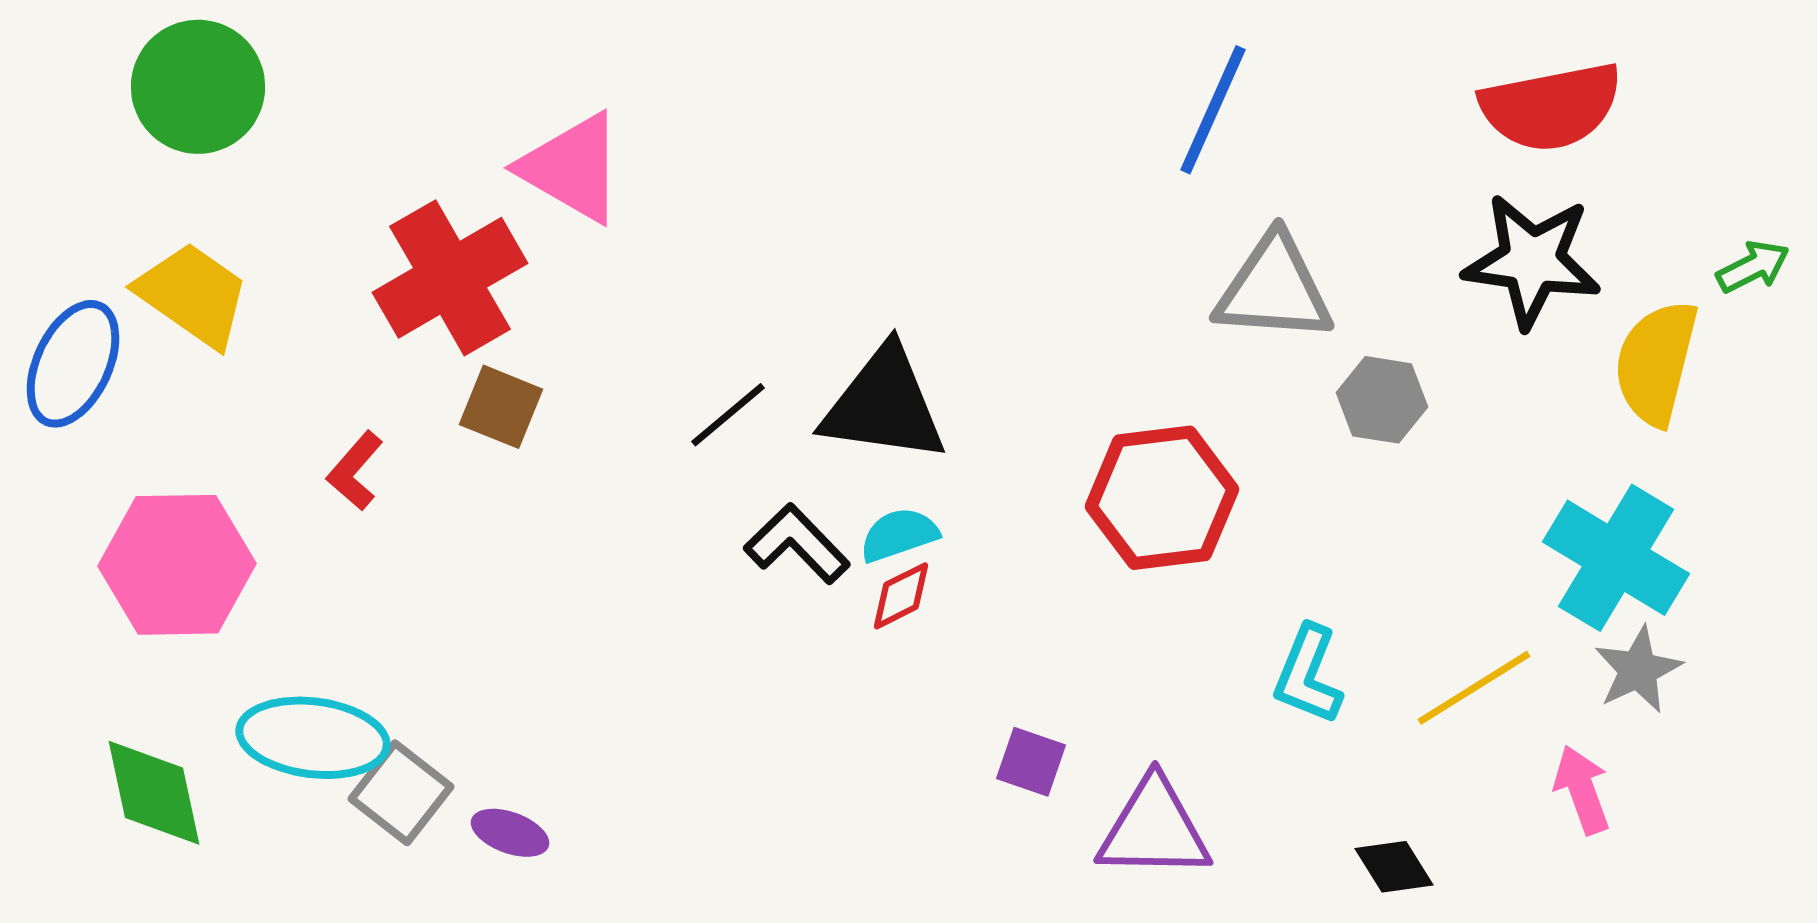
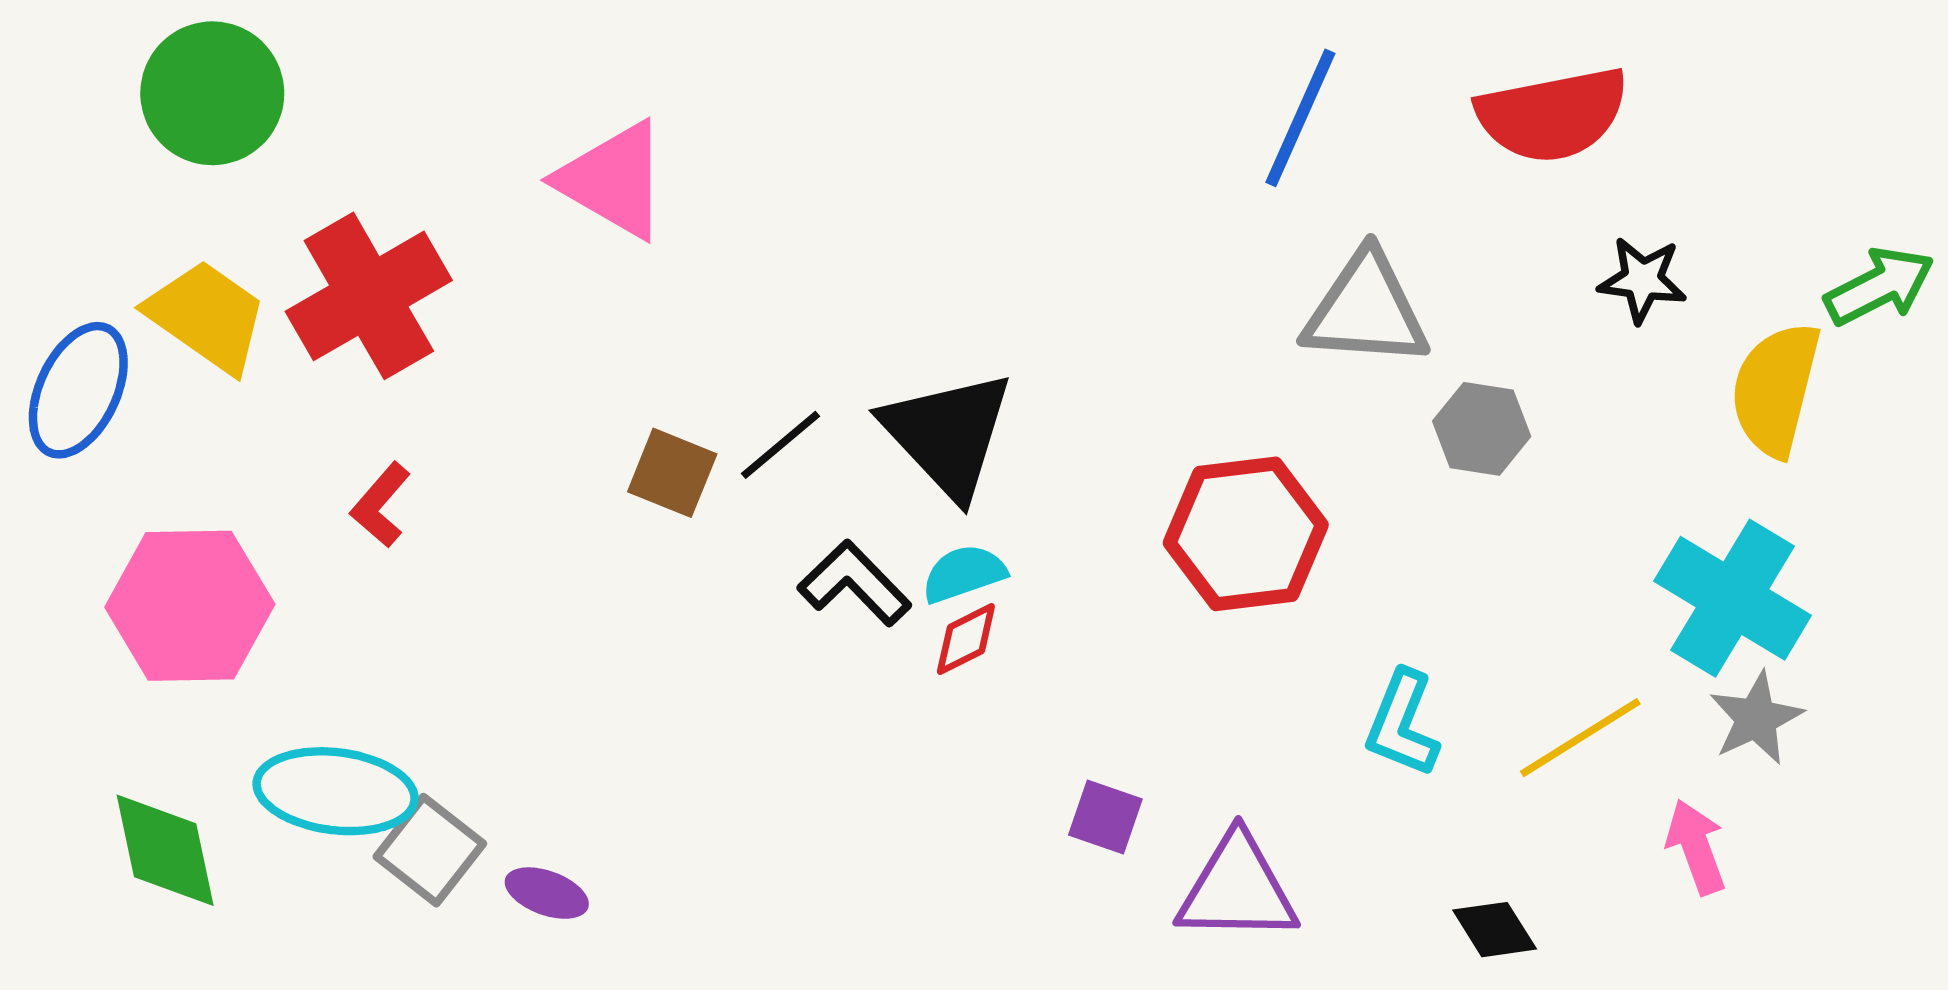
red semicircle: (1551, 107) -> (1552, 115), moved
black star: (1532, 261) -> (1642, 280), size x0.6
green arrow: (1753, 267) -> (1879, 286), size x1.4
red cross: (450, 278) -> (369, 296), moved
black triangle: (884, 405) -> (948, 434), turned 39
brown square: (501, 407) -> (672, 473), moved

